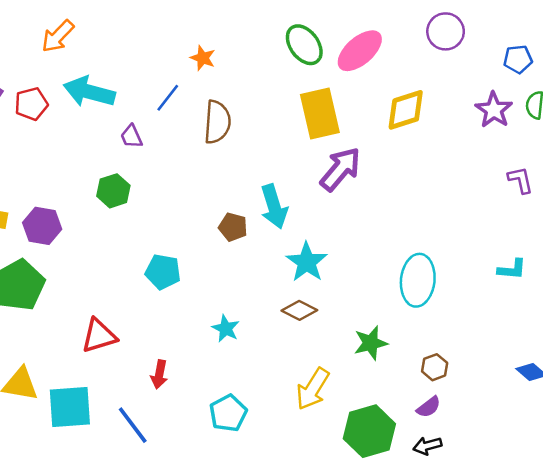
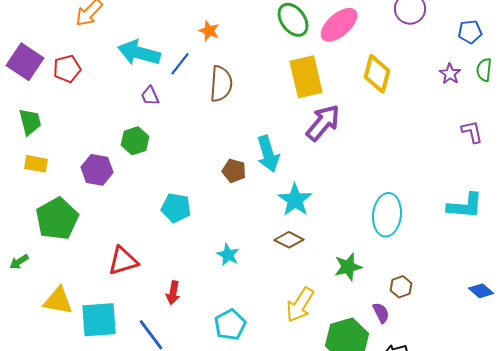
cyan arrow: (89, 92) -> (139, 53), moved
yellow diamond: (406, 110) -> (377, 74), turned -57
purple star: (494, 110) -> (450, 74), size x0.7
purple hexagon: (42, 226) -> (97, 170), moved
cyan L-shape: (512, 269) -> (465, 206), size x1.5
purple semicircle: (429, 407) -> (381, 313), moved, turned -80

